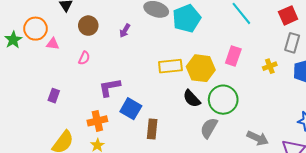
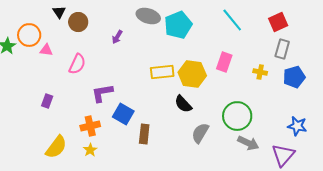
brown circle: (88, 26) -> (78, 22), moved
pink semicircle: (84, 58) -> (77, 64), size x1.5
yellow cross: (270, 66) -> (260, 72), turned 32
green circle: (223, 100) -> (237, 116), moved

